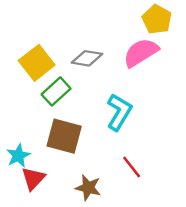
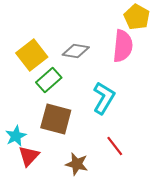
pink semicircle: (141, 53) -> (123, 46), turned 128

